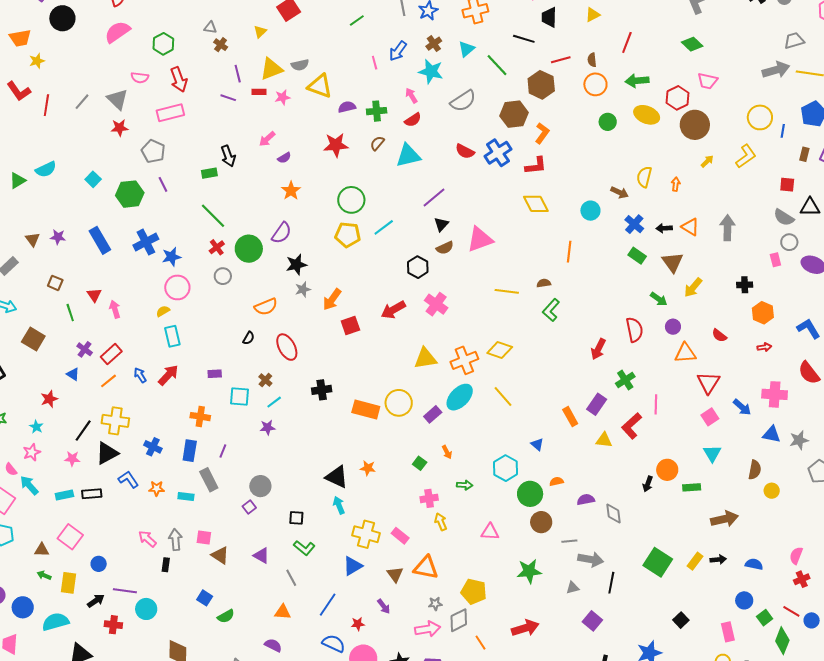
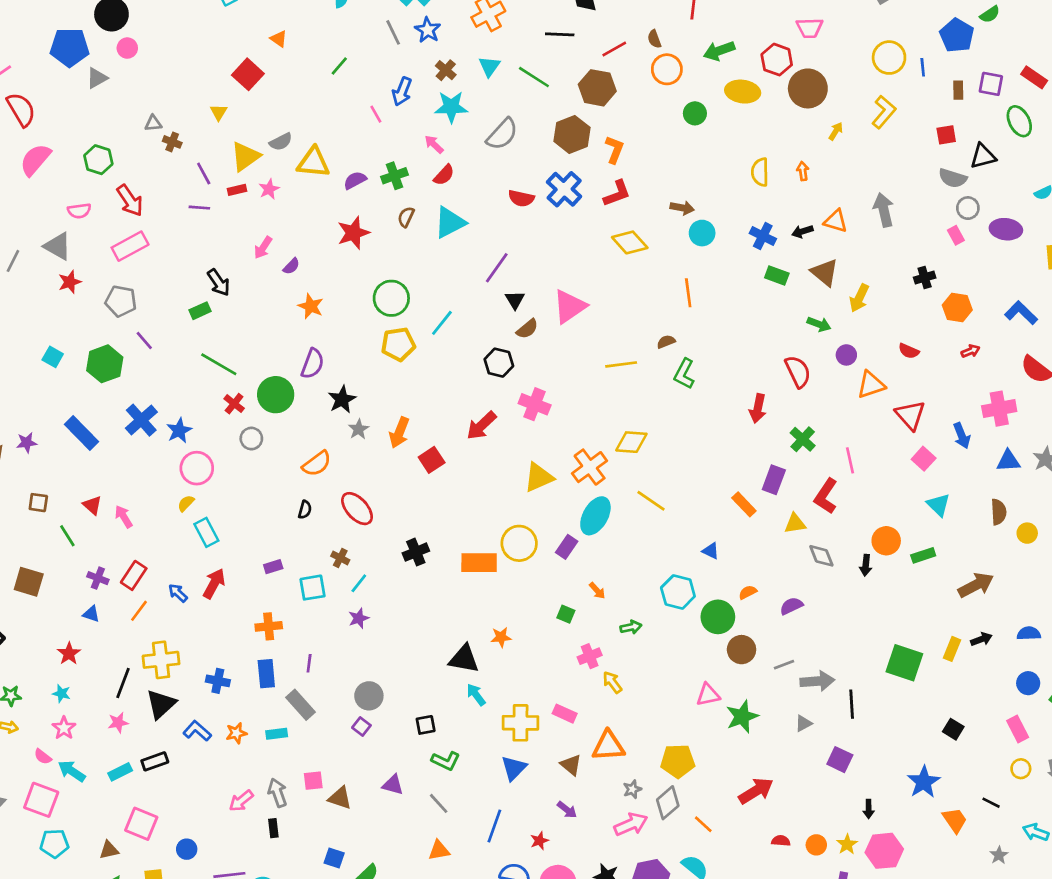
brown arrow: (620, 192) -> (682, 208), moved
blue arrow: (742, 407) -> (962, 436), turned 42
gray diamond: (613, 514) -> (821, 556), moved
pink triangle: (490, 532) -> (708, 695), moved
pink arrow: (147, 539) -> (241, 801), turned -66

